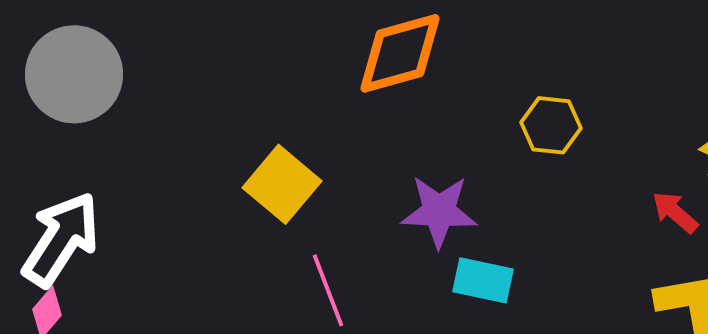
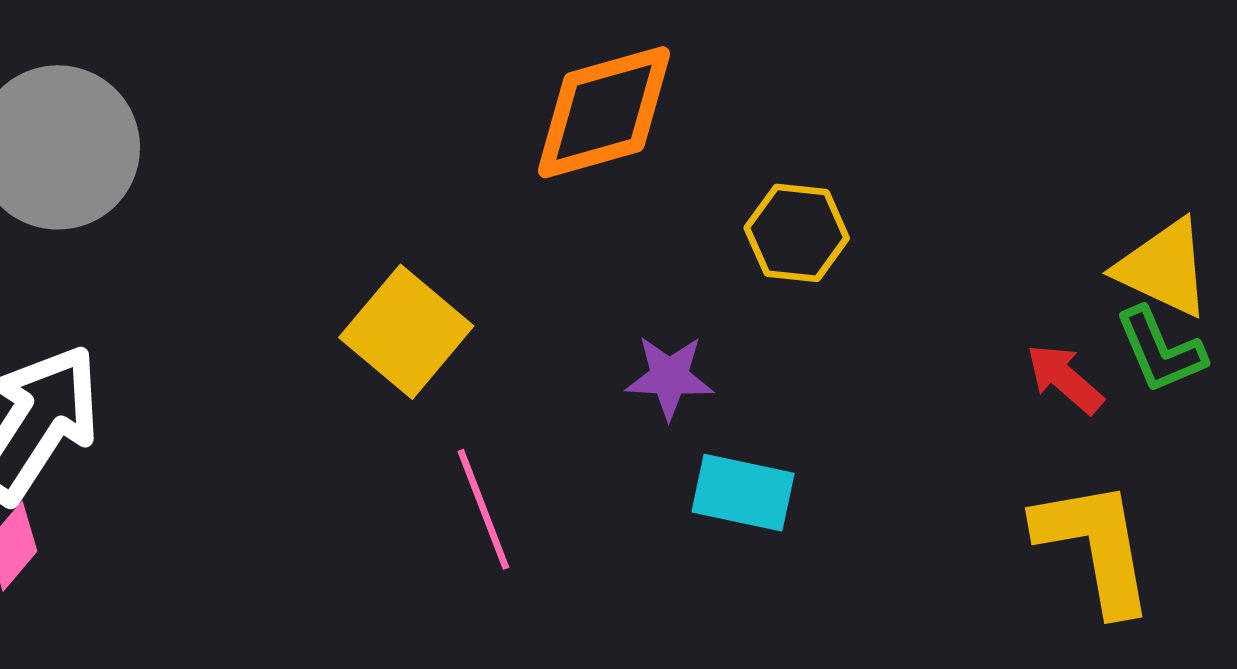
yellow hexagon: (551, 125) -> (797, 233), moved
purple star: (439, 211) -> (669, 377), size x0.7

